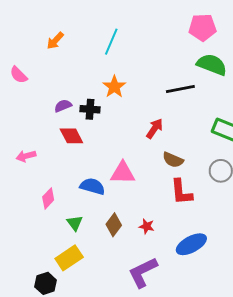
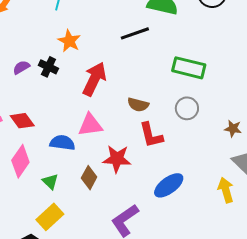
black cross: (90, 109) -> (48, 67), turned 30
red arrow: (155, 129) -> (94, 79), moved, size x1.6
red diamond: (71, 136) -> (22, 121), moved
pink diamond: (48, 198) -> (20, 161), size x1.5
red star: (147, 226) -> (117, 159), moved, size x1.8

